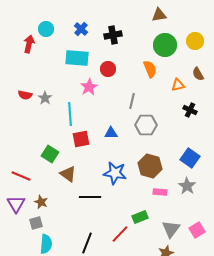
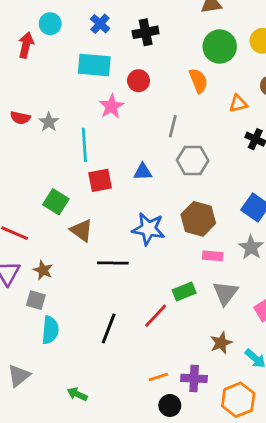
gray square: (36, 223) -> (36, 300), turned 32
gray triangle: (171, 229) -> (225, 293), moved

